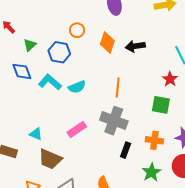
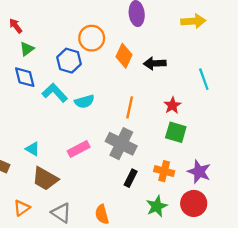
orange circle: (77, 30) -> (92, 38), size x1.5
green triangle: (30, 45) -> (27, 49), moved
red star: (170, 79) -> (172, 105), moved

